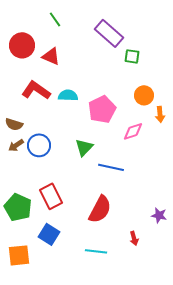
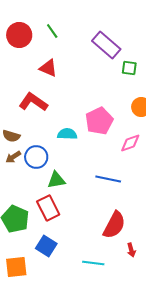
red circle: (22, 45) -> (19, 35), moved
cyan semicircle: (68, 95) -> (67, 134), moved
green triangle: (84, 147) -> (56, 180), moved, turned 36
red semicircle: (100, 209) -> (114, 225), moved

